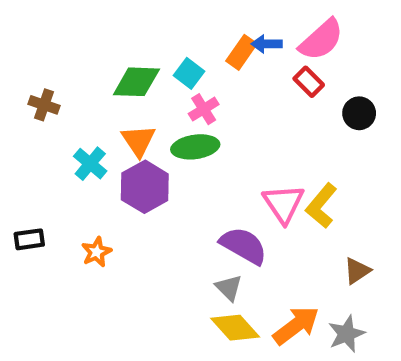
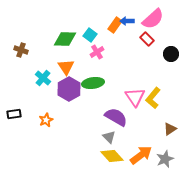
green ellipse: (195, 147) -> (93, 83), moved

